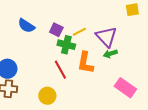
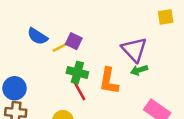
yellow line: (79, 32) -> (60, 47), moved
green cross: (66, 45) -> (77, 73), moved

